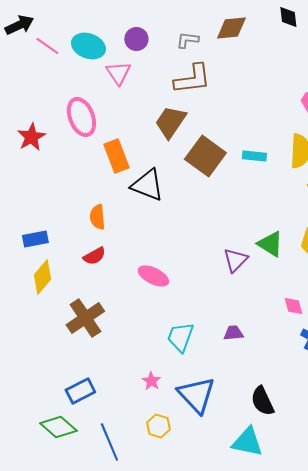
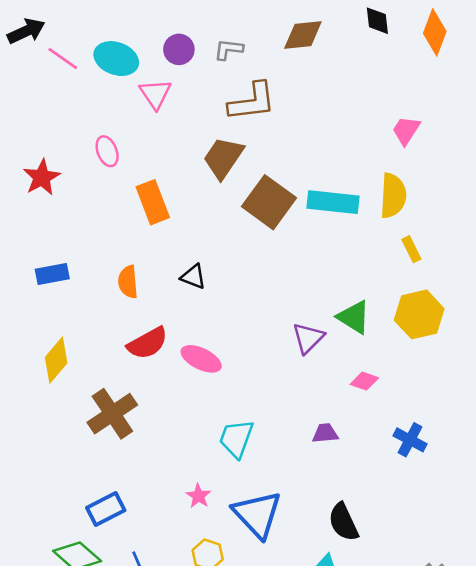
gray L-shape: (187, 40) -> (229, 49), moved
pink ellipse: (81, 117) -> (107, 151), size x0.6
cyan rectangle: (254, 156) -> (333, 202), size x1.6
black triangle: (147, 185) -> (193, 277), moved, size x0.6
blue rectangle: (35, 239) -> (52, 274), moved
red semicircle: (94, 256) -> (148, 343), moved, size x1.4
pink diamond: (293, 306) -> (364, 381), moved, turned -55
purple trapezoid: (233, 333) -> (325, 433), moved

